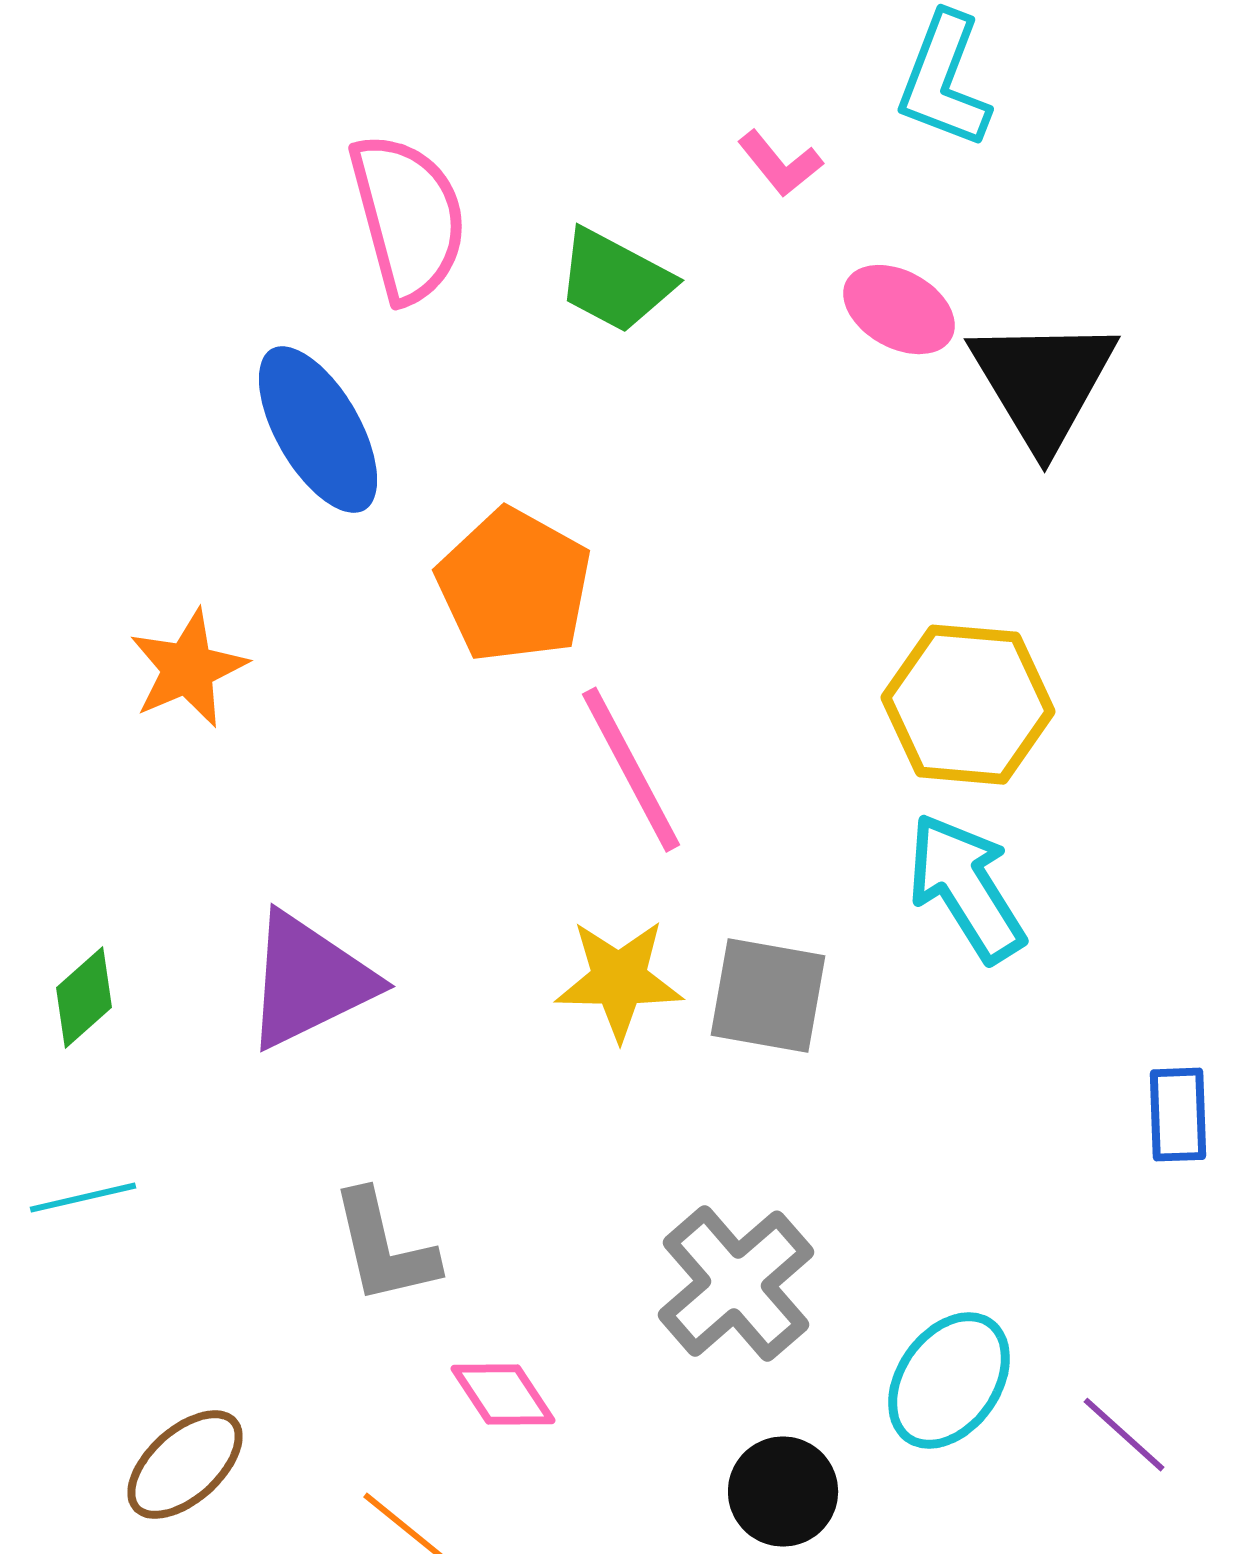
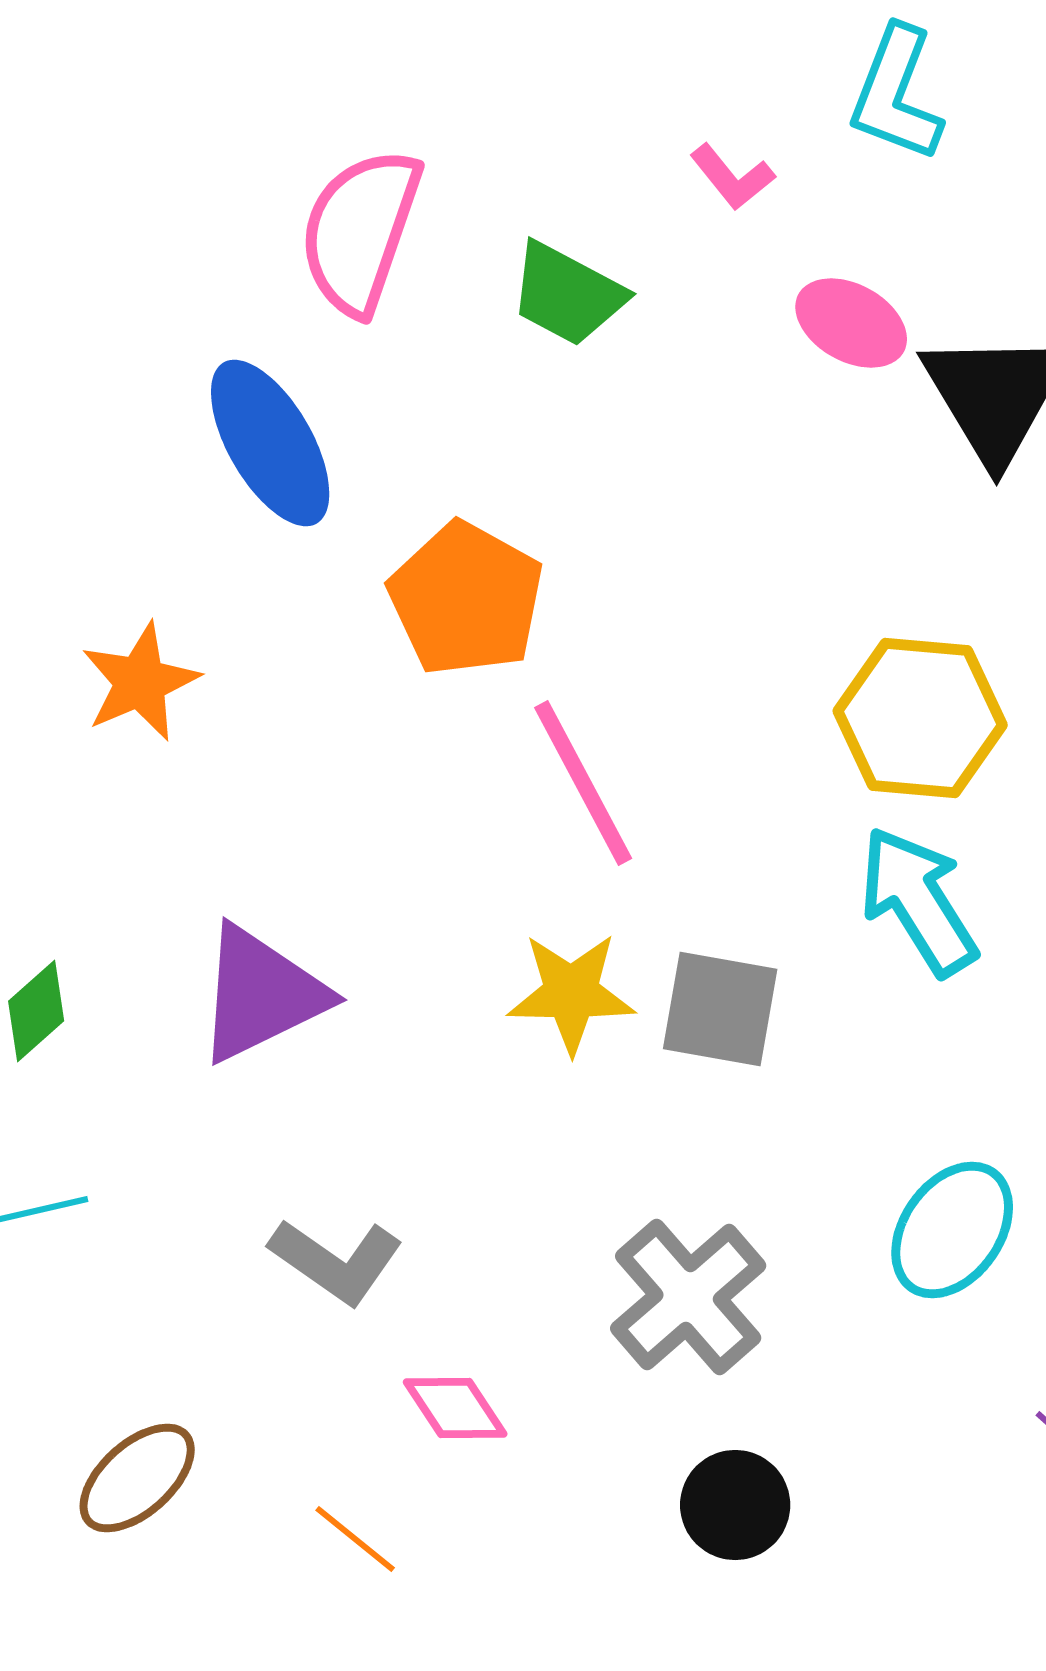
pink semicircle: (408, 218) -> (360, 231), turned -146
gray L-shape: (384, 1248) -> (336, 1261), turned -42
cyan ellipse: (949, 1381) -> (952, 1230), moved

